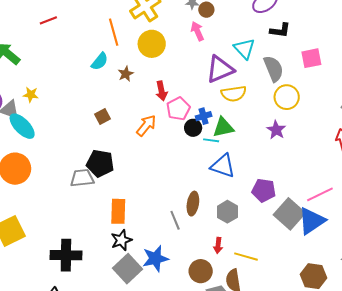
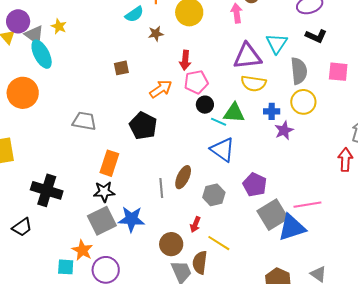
blue cross: (204, 116) -> (272, 111), moved
black pentagon: (100, 163) -> (143, 126), moved

